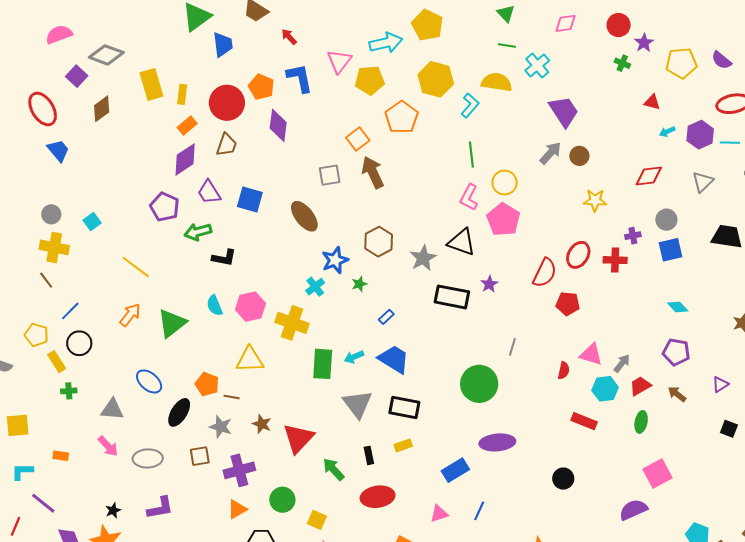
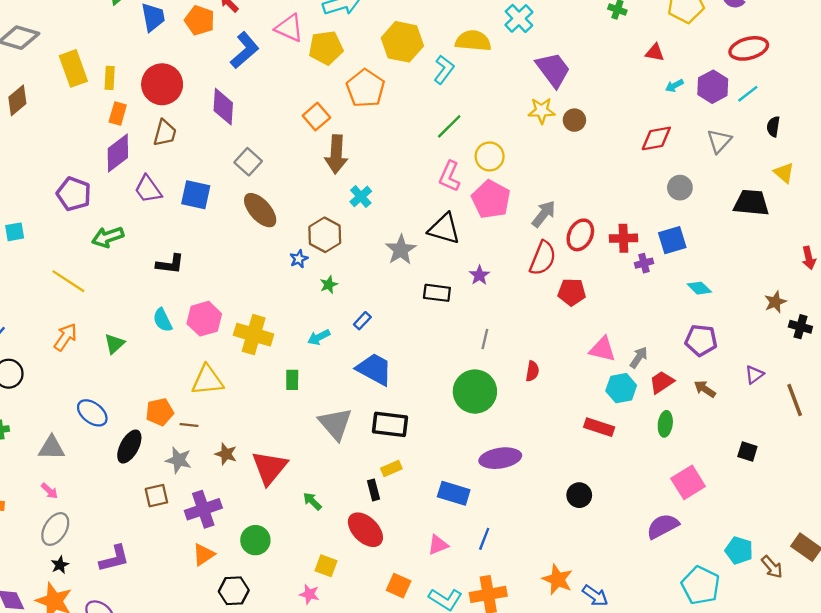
pink triangle: (339, 61) -> (289, 28), turned -40
blue L-shape: (300, 78) -> (245, 50), turned 64
orange pentagon: (261, 87) -> (200, 20), moved
orange rectangle: (187, 126) -> (118, 114), turned -30
cyan line: (730, 143) -> (748, 94), turned -36
gray arrow: (550, 153) -> (544, 214), moved
green line: (471, 154) -> (449, 126), turned 55
brown arrow: (373, 172) -> (336, 154), turned -148
gray square: (330, 175) -> (248, 162), moved, turned -35
yellow star: (595, 200) -> (542, 111), moved
purple pentagon: (165, 207) -> (74, 194), moved
cyan square: (92, 222) -> (15, 232), turned 30
green arrow: (198, 232) -> (108, 237), moved
purple cross: (633, 236) -> (644, 263), moved
brown hexagon: (379, 242) -> (325, 235), moved
blue square: (670, 250) -> (672, 240), moved
blue star: (335, 260) -> (299, 259), size x0.6
cyan cross: (315, 287) -> (361, 196), moved
black rectangle: (452, 297) -> (437, 293), size x0.7
green triangle: (172, 323) -> (114, 344), size x0.6
gray line: (512, 347) -> (485, 339), moved
cyan arrow: (354, 357) -> (319, 337), moved
green rectangle: (323, 364) -> (292, 380), size x0.6
red semicircle: (564, 370) -> (532, 371), moved
orange pentagon: (207, 384) -> (160, 412), turned -30
black square: (729, 429) -> (747, 452), moved
pink arrow: (108, 446) -> (49, 491), size x0.7
black rectangle: (369, 455) -> (373, 490), moved
gray ellipse: (148, 458) -> (55, 529), moved, turned -52
green arrow: (333, 469) -> (312, 501), size x0.7
blue rectangle: (455, 470) -> (454, 493), turned 52
red ellipse: (378, 497) -> (365, 530), turned 56
yellow square: (317, 520) -> (326, 566), moved

